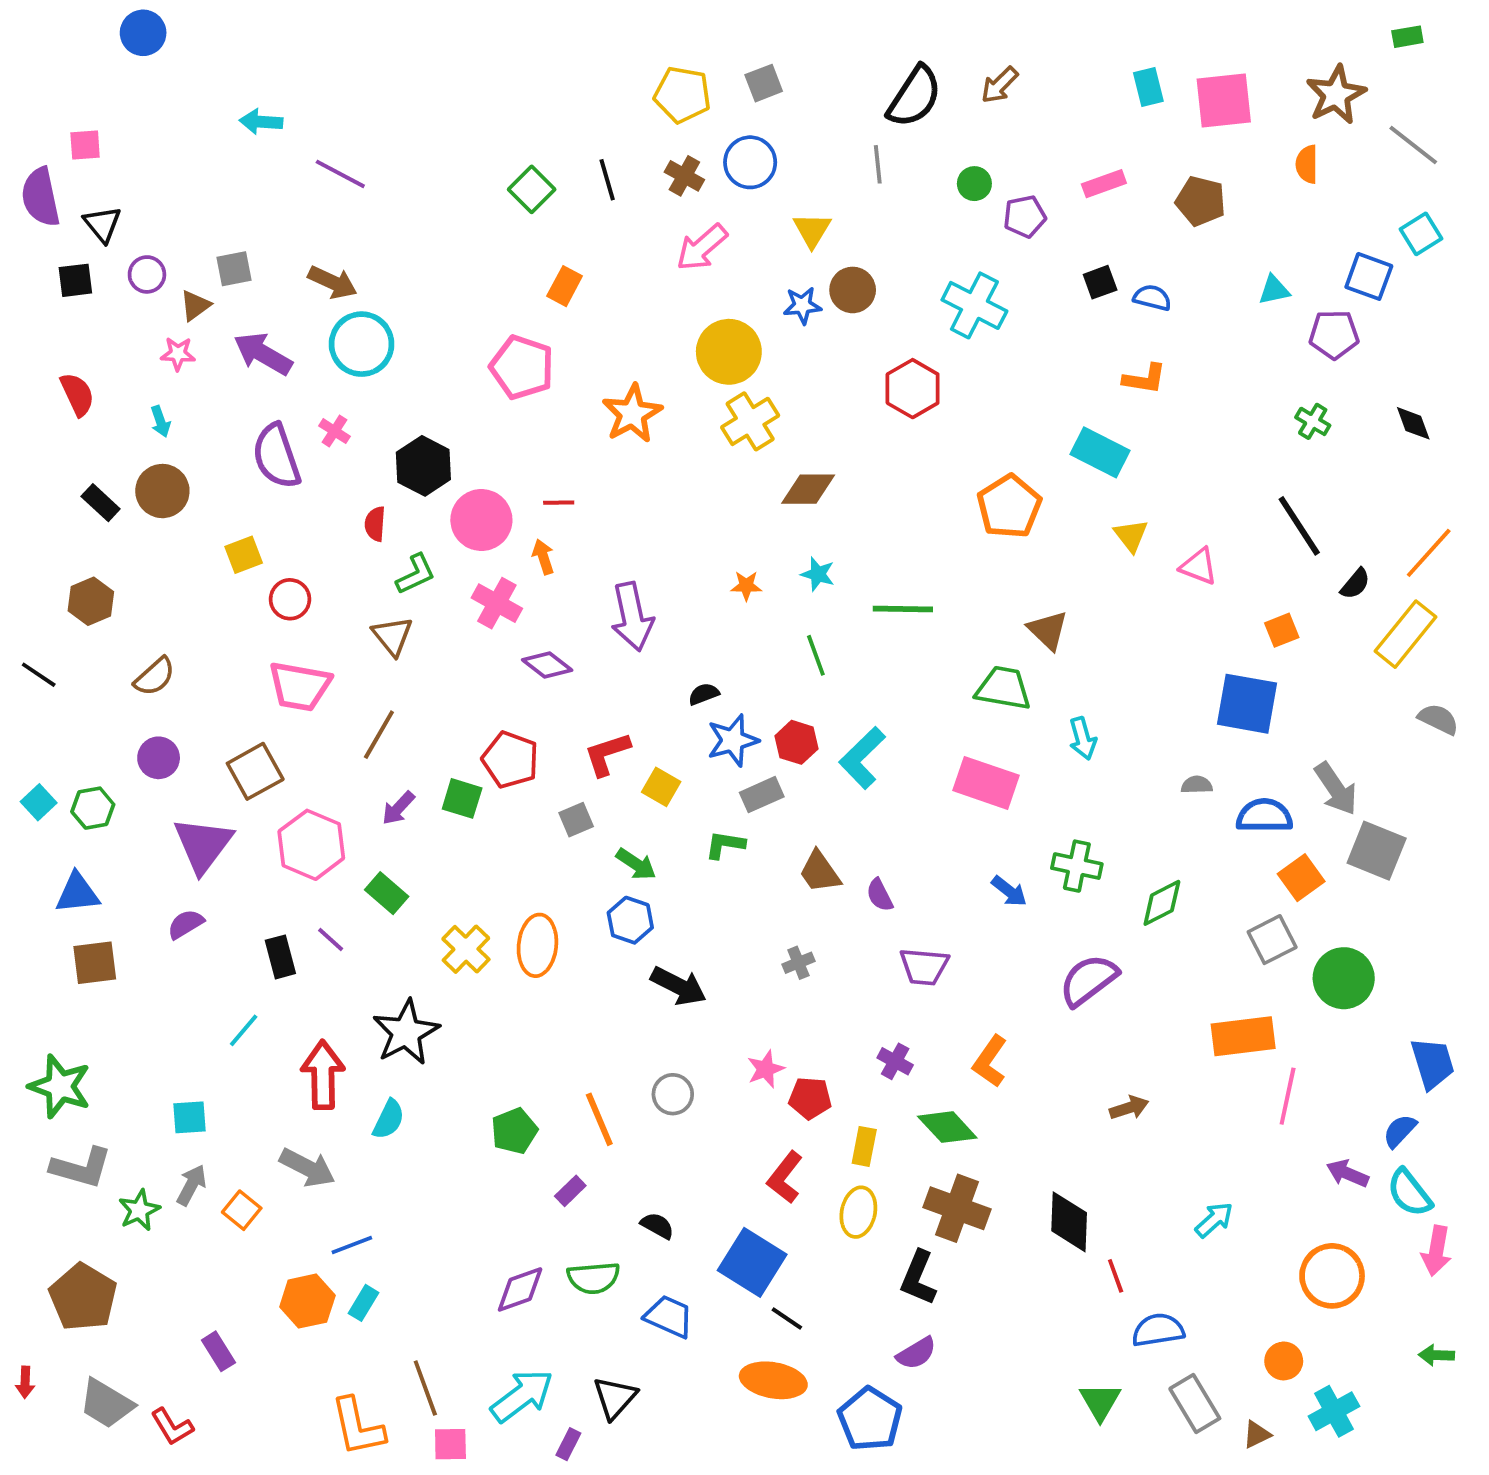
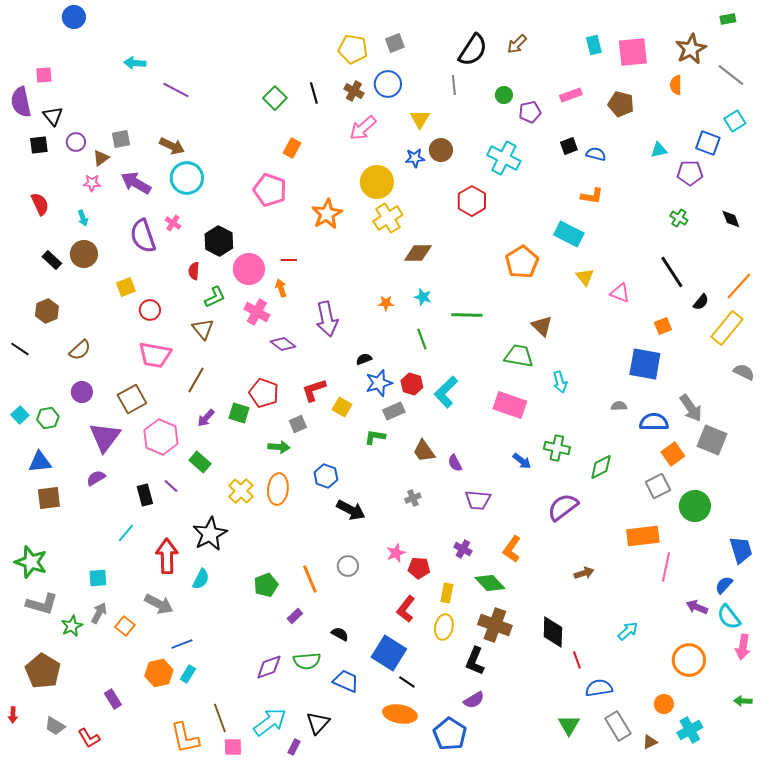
green arrow: (636, 864) -> (279, 447), moved, turned -30
gray trapezoid: (106, 1404) -> (55, 726), size x0.7

